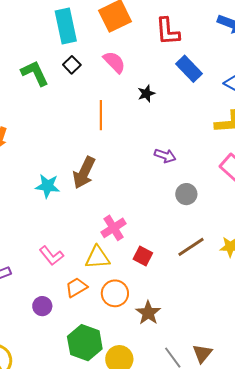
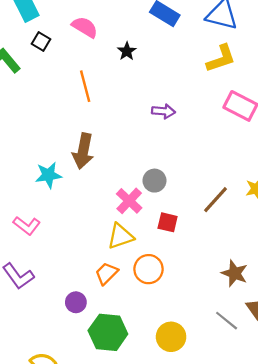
gray circle: (186, 194) -> (155, 181), moved
pink L-shape: (51, 256) -> (27, 226), moved
brown star: (148, 313) -> (235, 273), moved
green hexagon: (85, 343) -> (108, 332), moved

